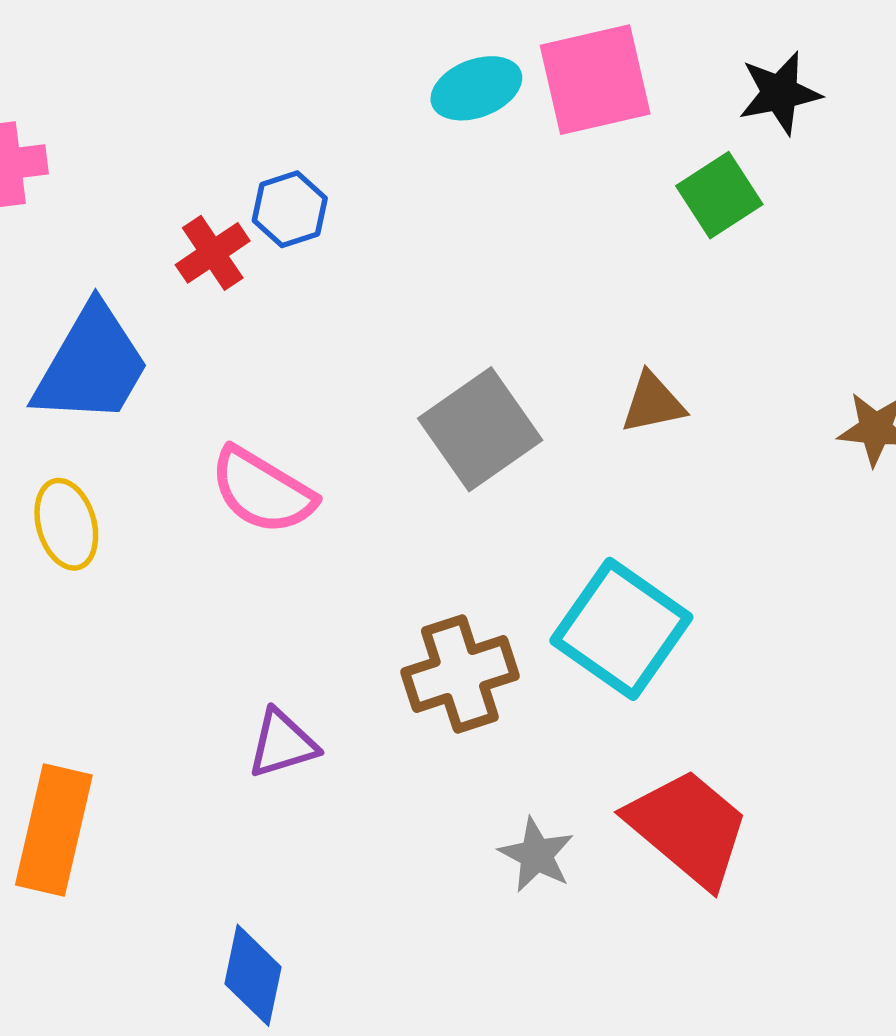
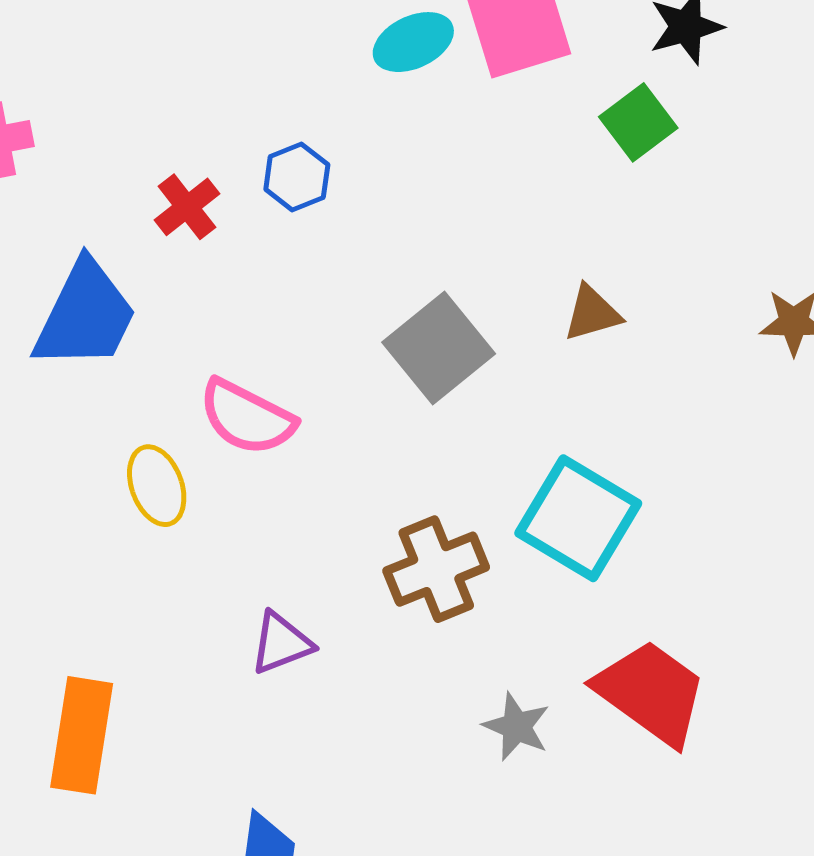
blue hexagon: (290, 209) -> (297, 177), moved
yellow ellipse: (66, 524) -> (157, 486), moved

